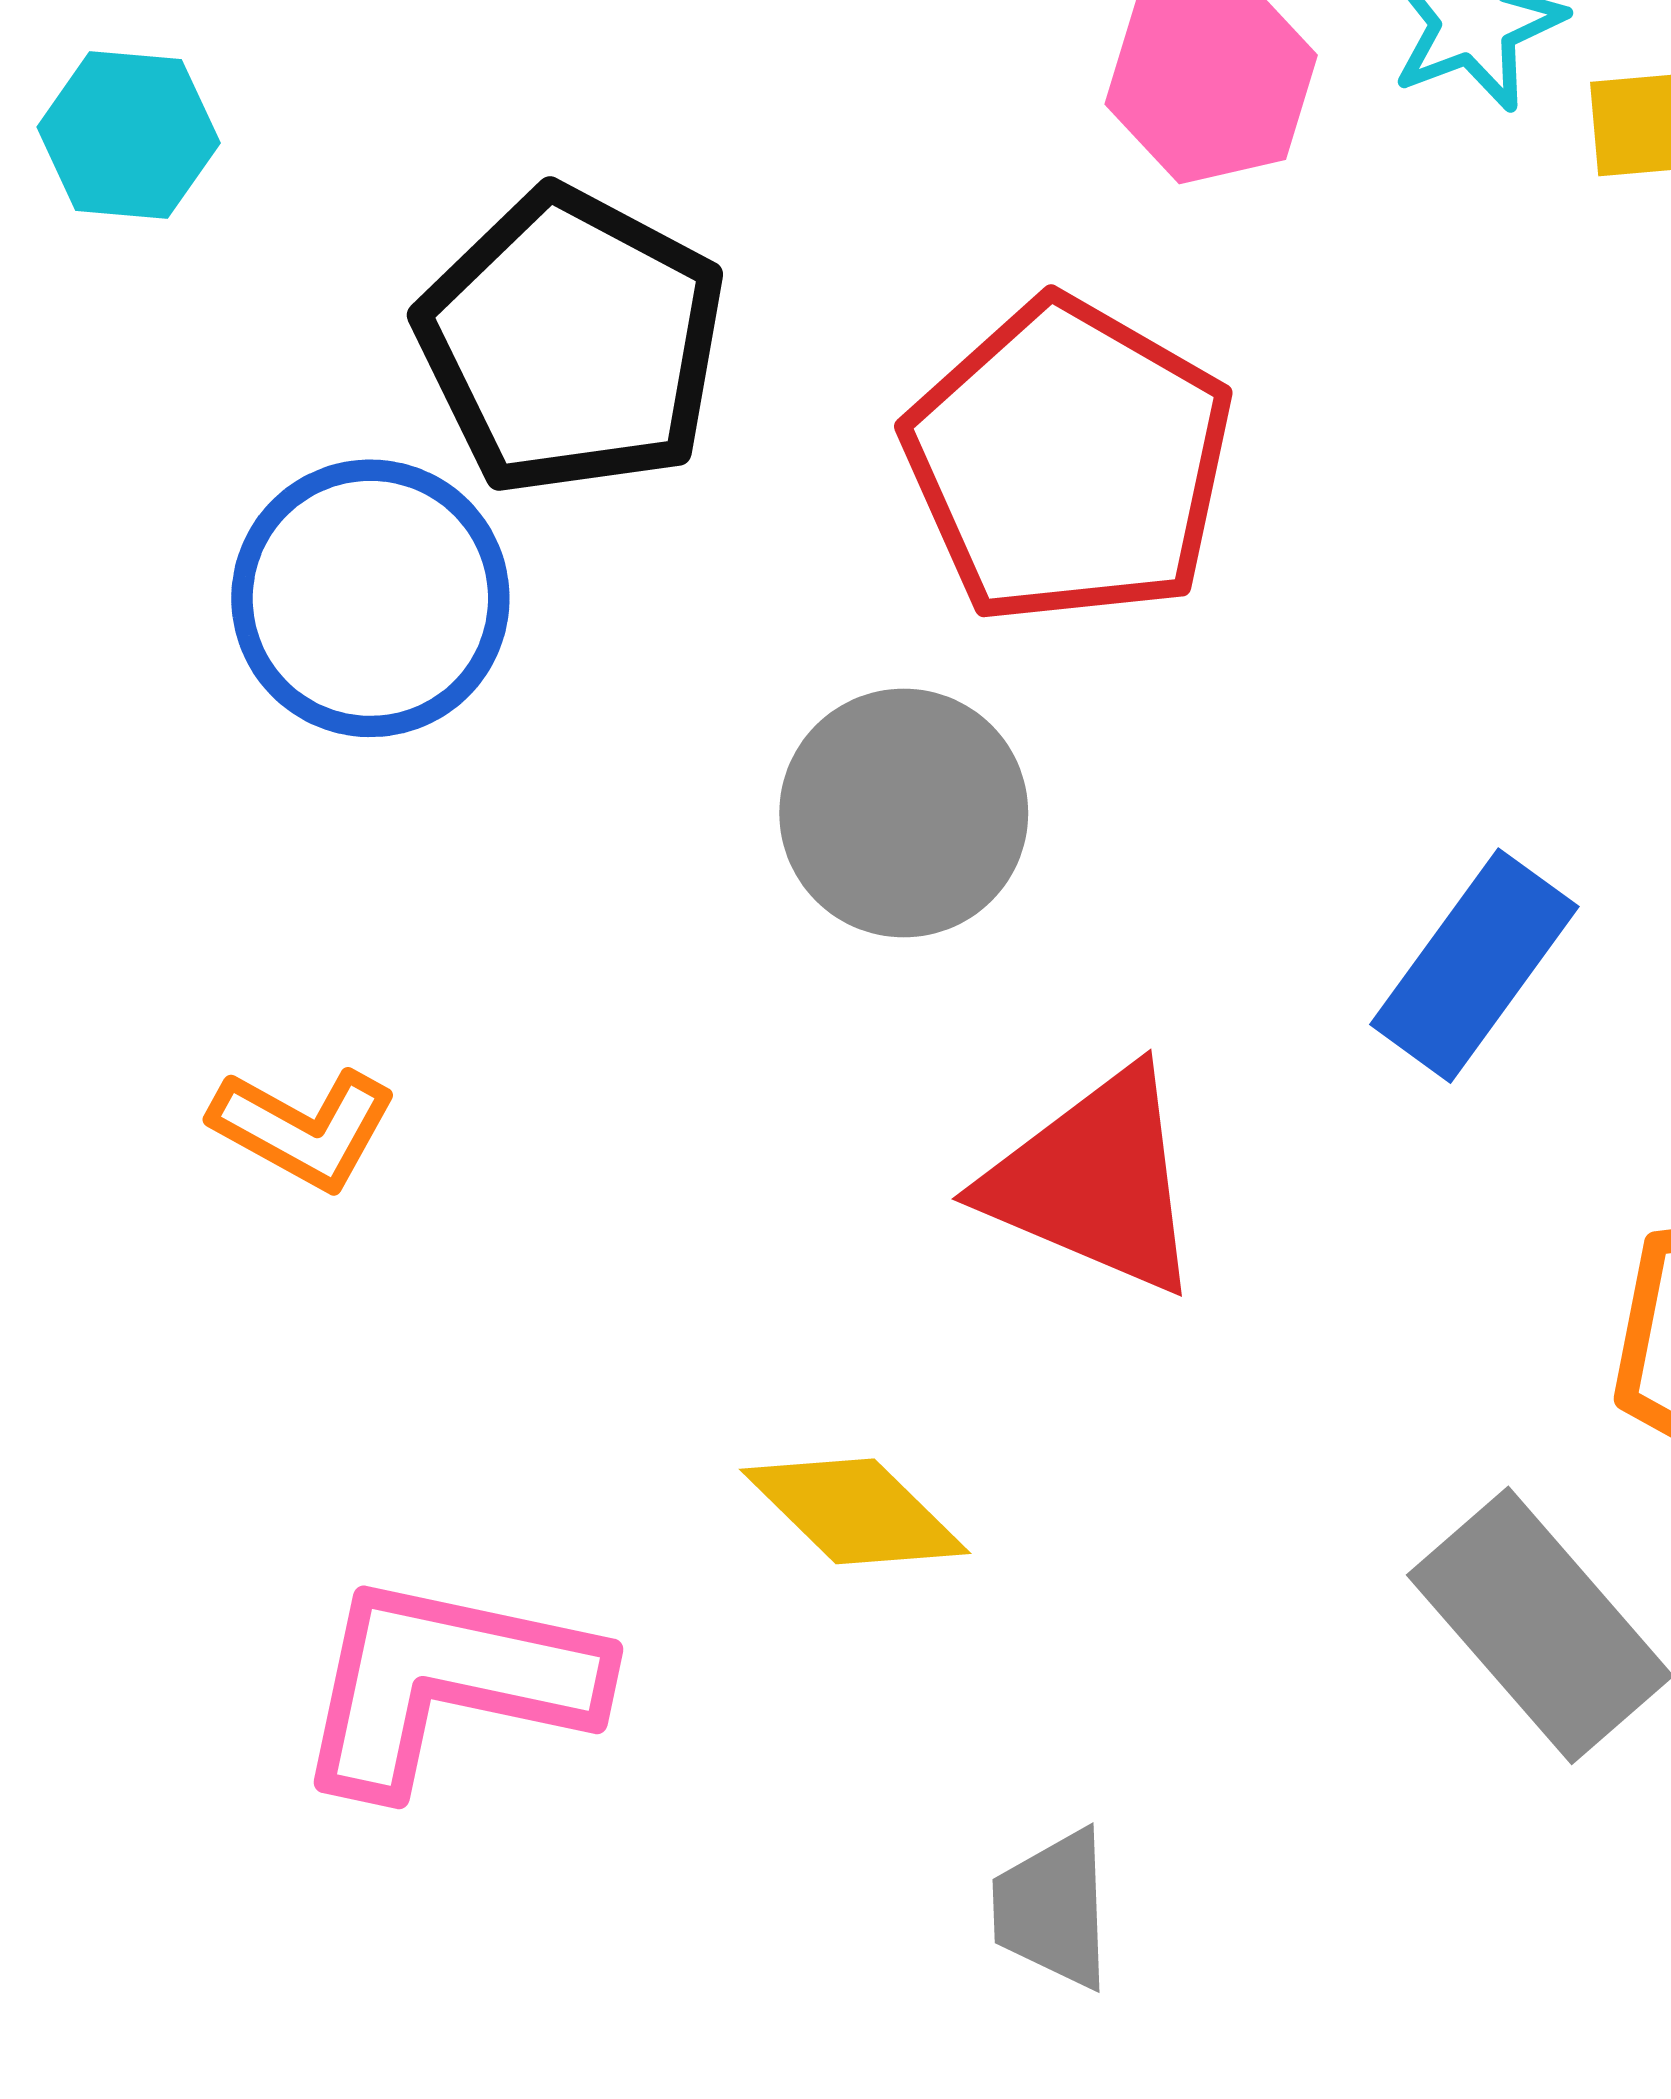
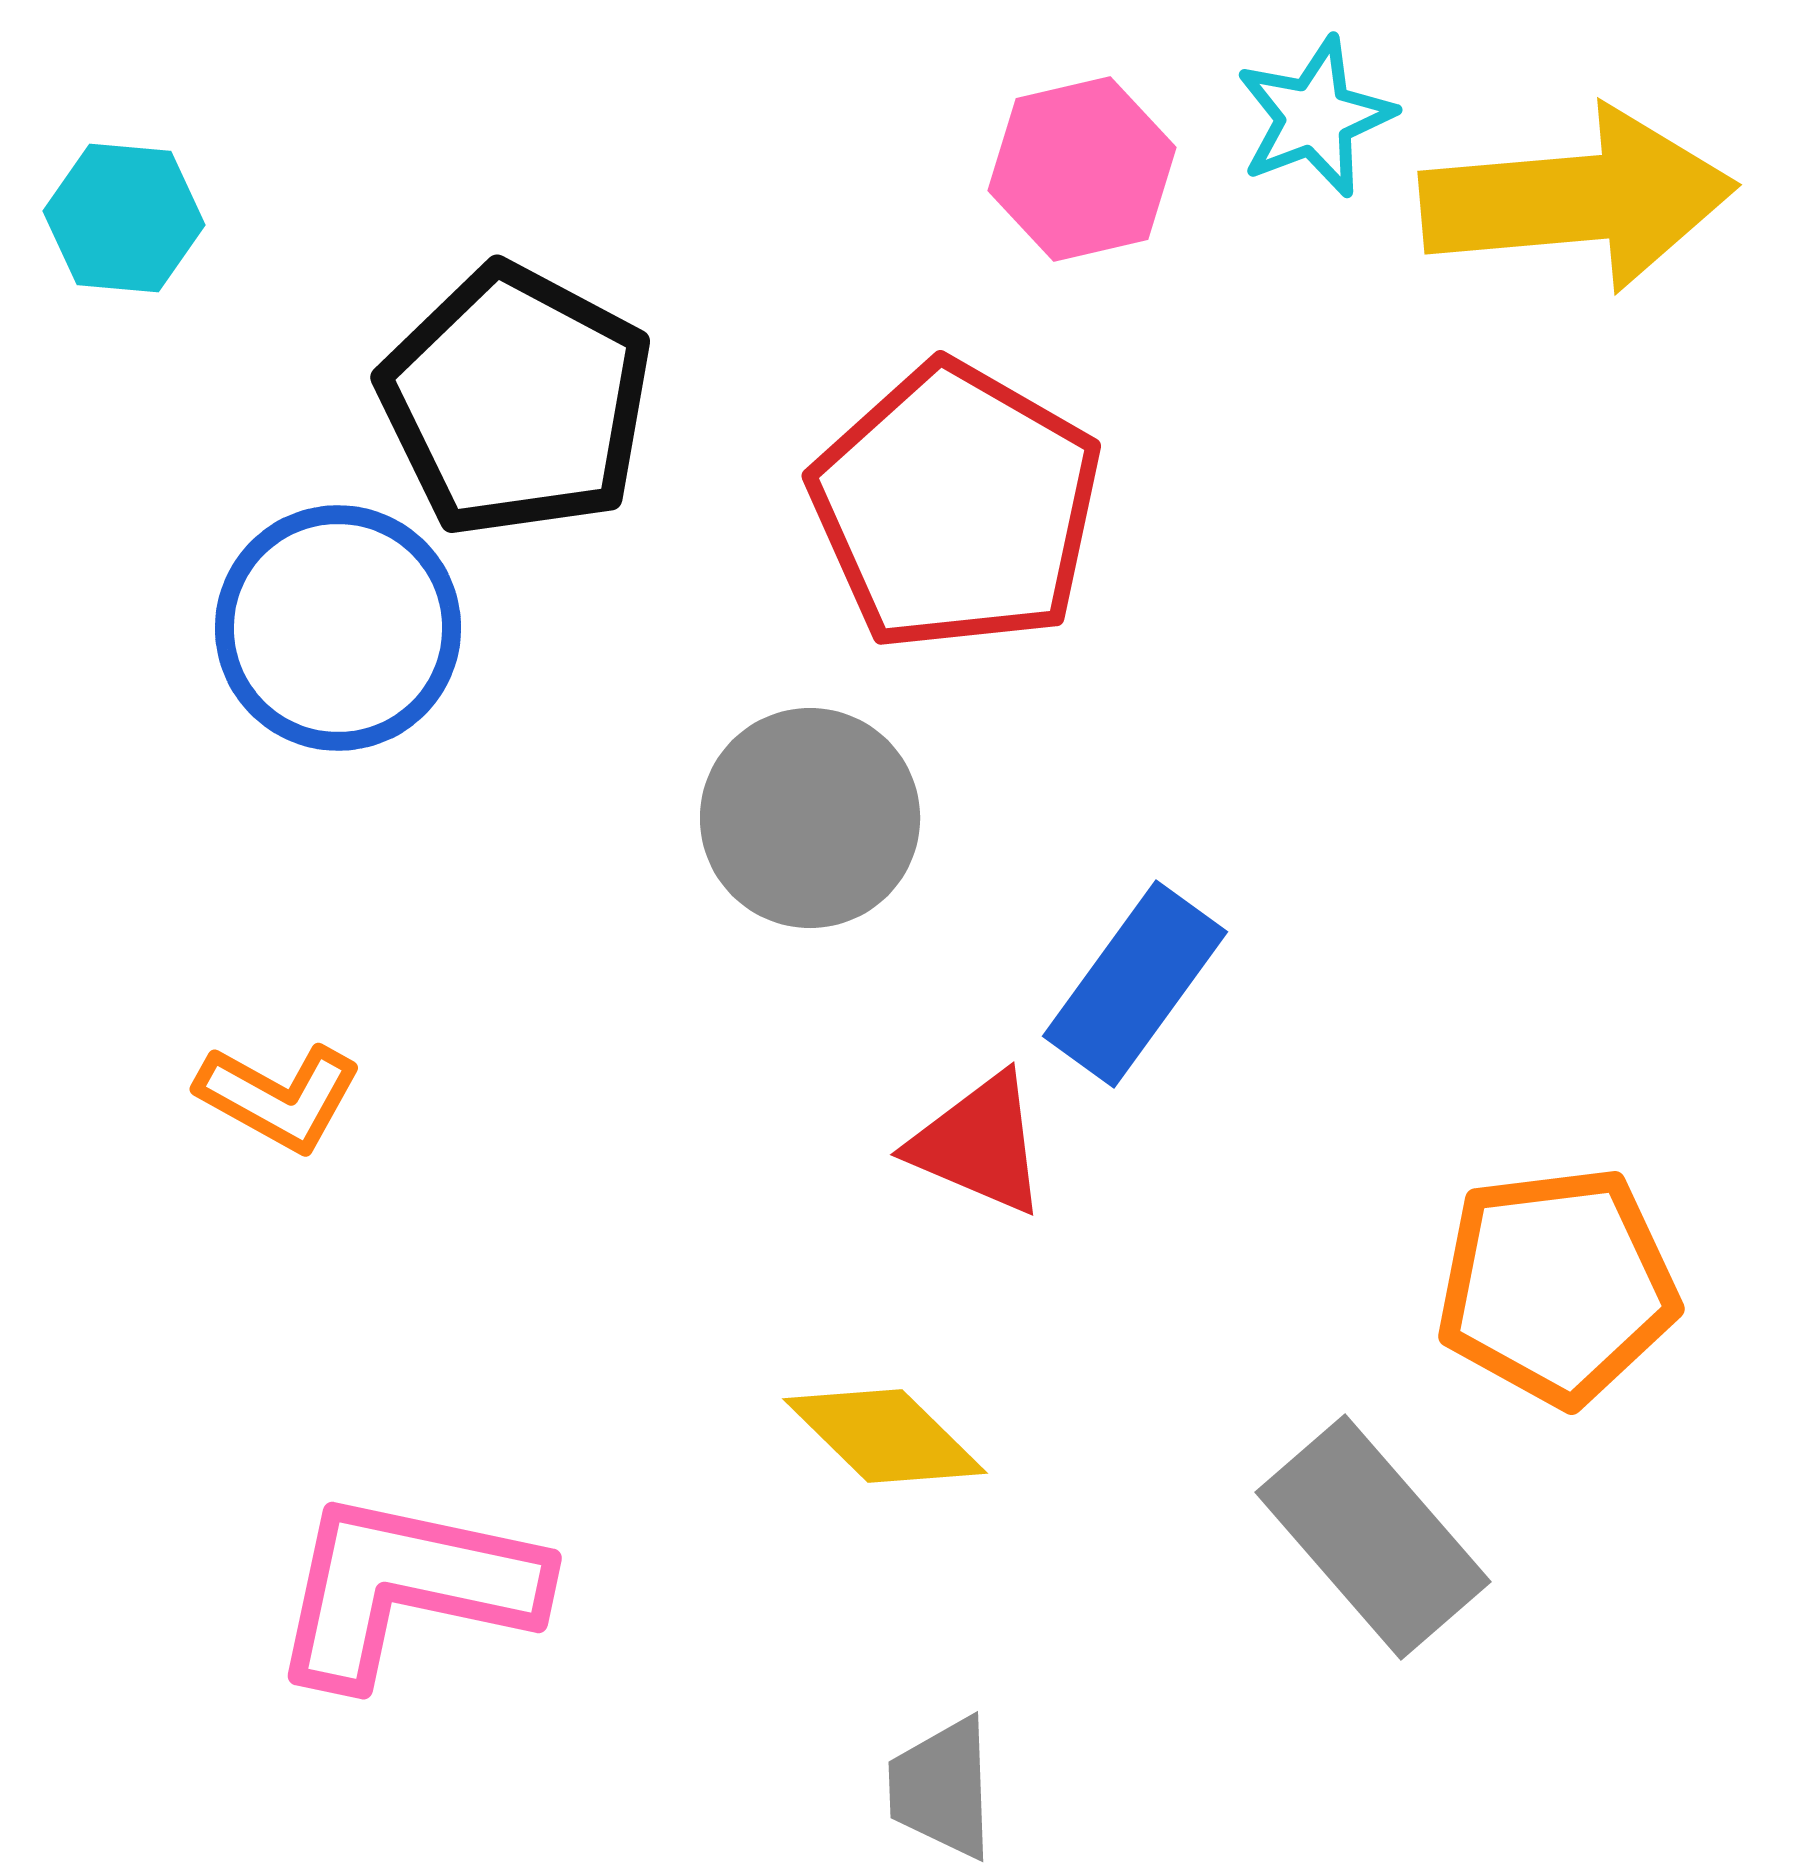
blue rectangle: (1474, 966) -> (1135, 984), moved
red triangle: (1095, 1181) -> (979, 1144), size x0.7
yellow diamond: (855, 1511) -> (885, 1436), moved

